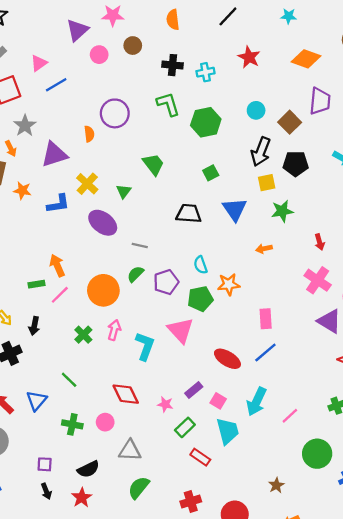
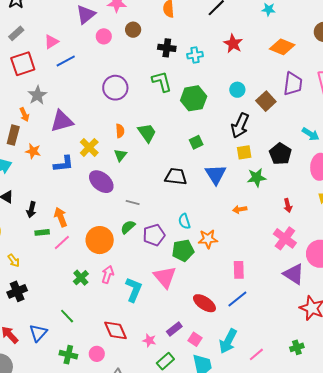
orange semicircle: (89, 134) -> (120, 131), moved
black pentagon: (296, 164) -> (280, 154), moved, turned 30
black arrow: (34, 326) -> (31, 210), moved

